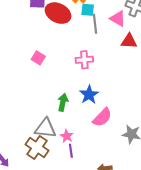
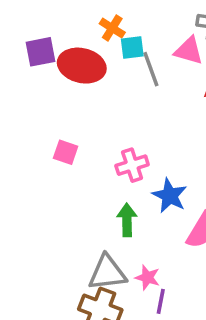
pink cross: (84, 60) -> (132, 165), moved
purple line: (71, 151) -> (161, 301), turned 32

